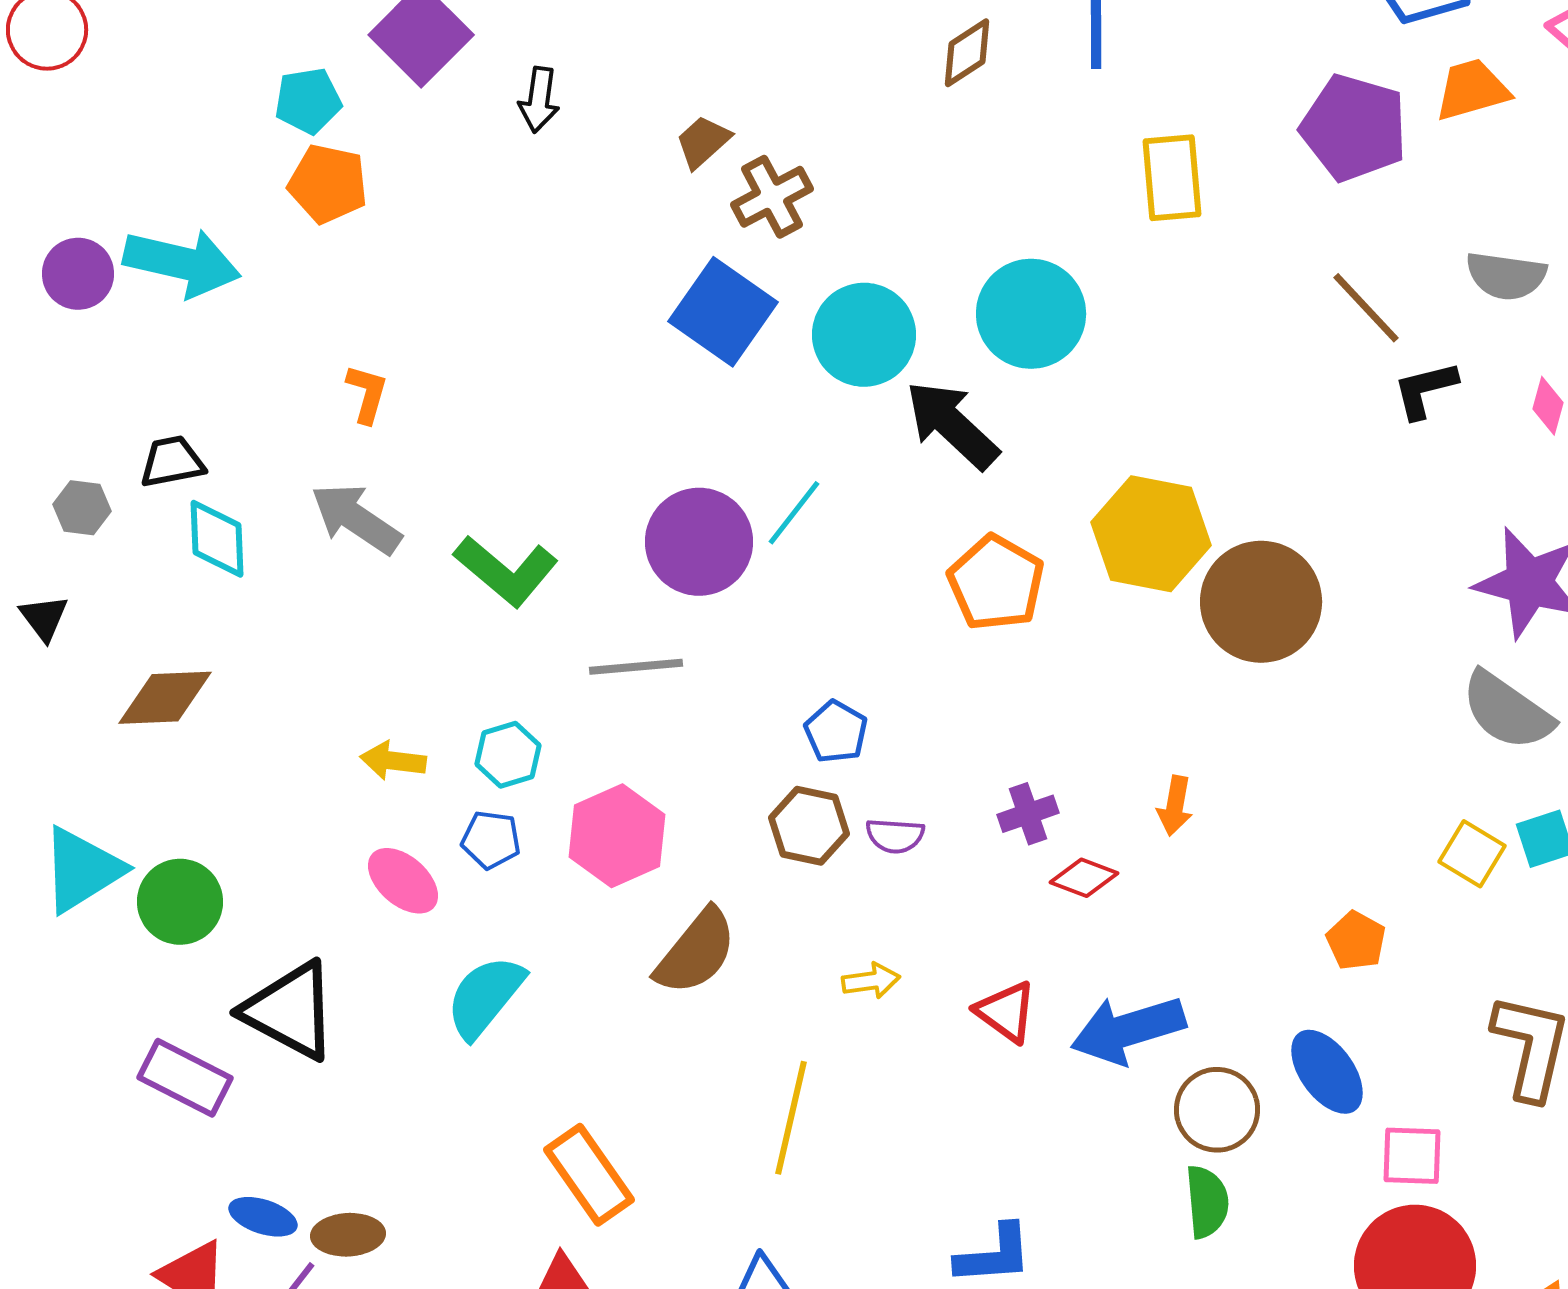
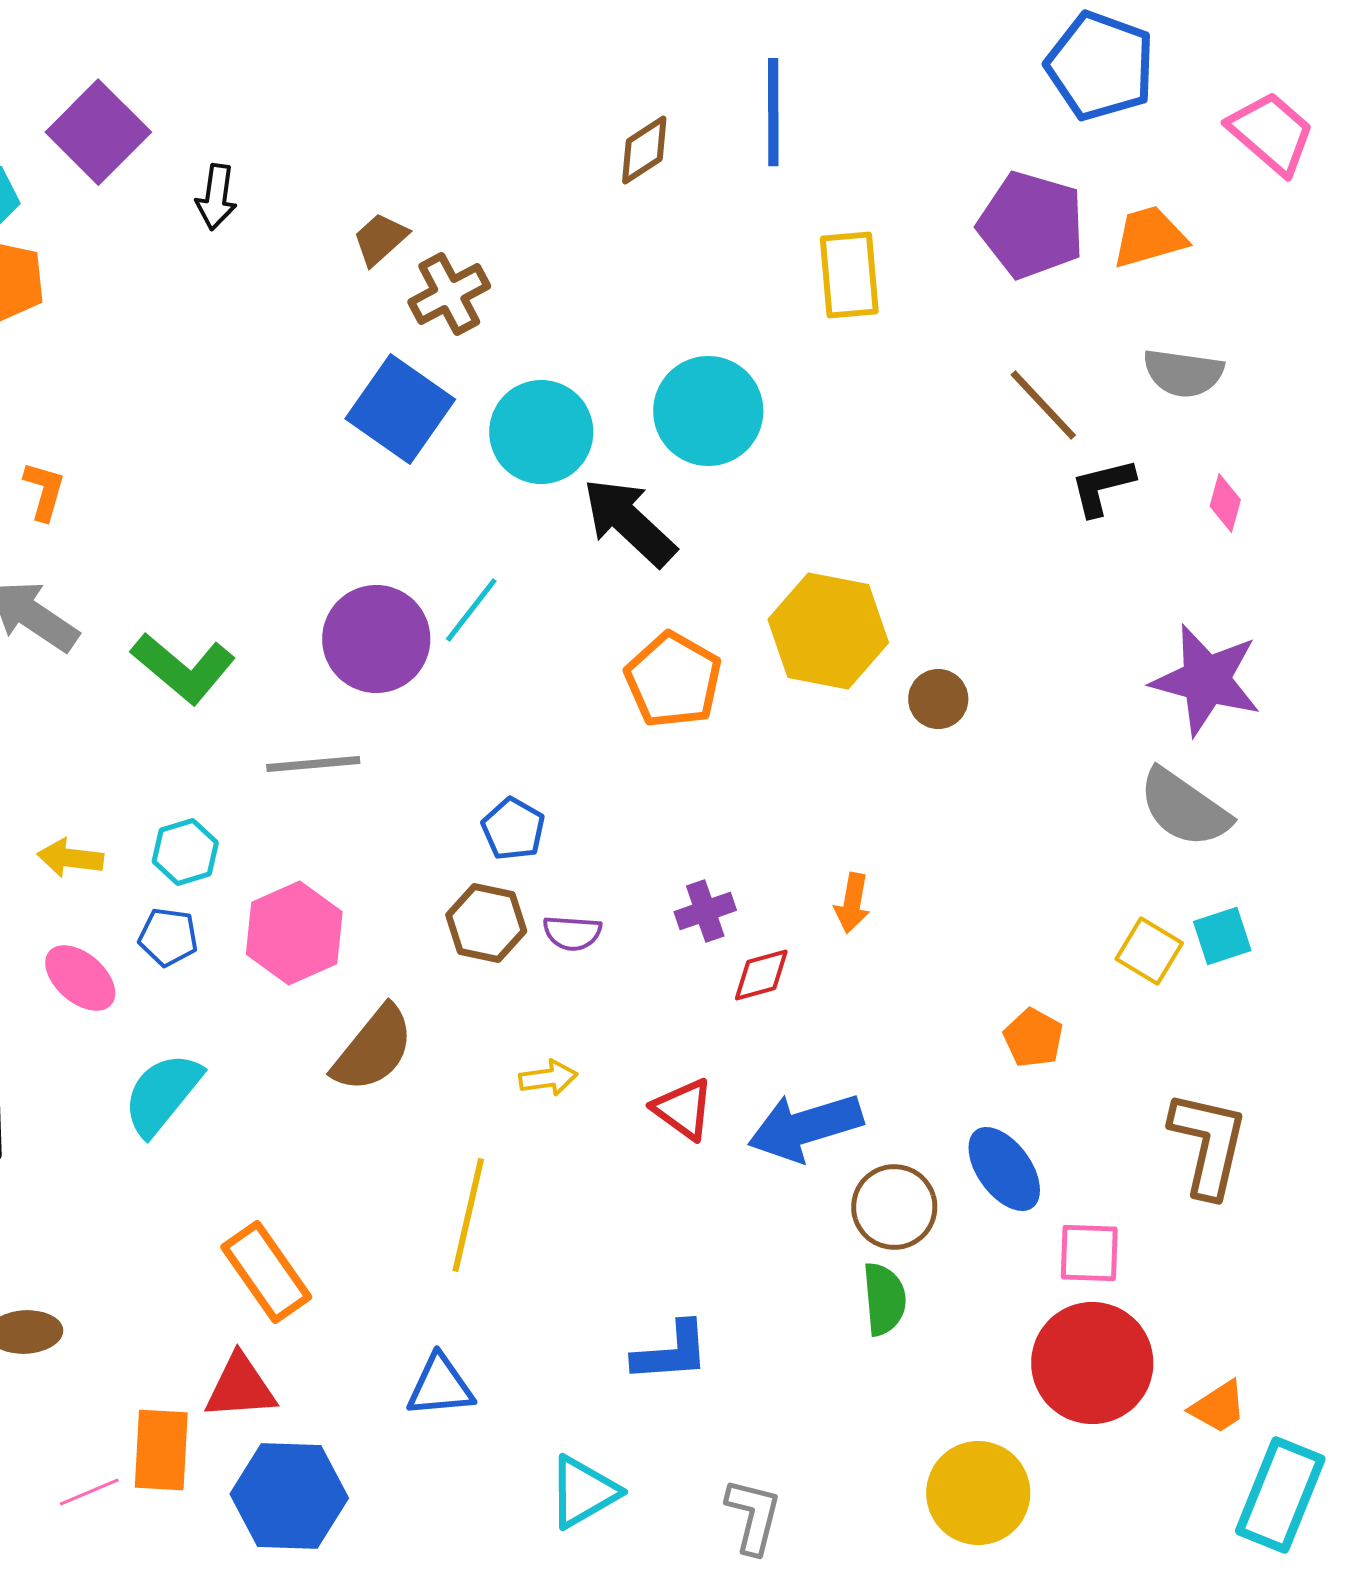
orange trapezoid: (1472, 90) -> (1149, 237), moved
brown circle: (1261, 602) -> (938, 699), size x0.5
red diamond: (1084, 878) -> (761, 975), turned -36

